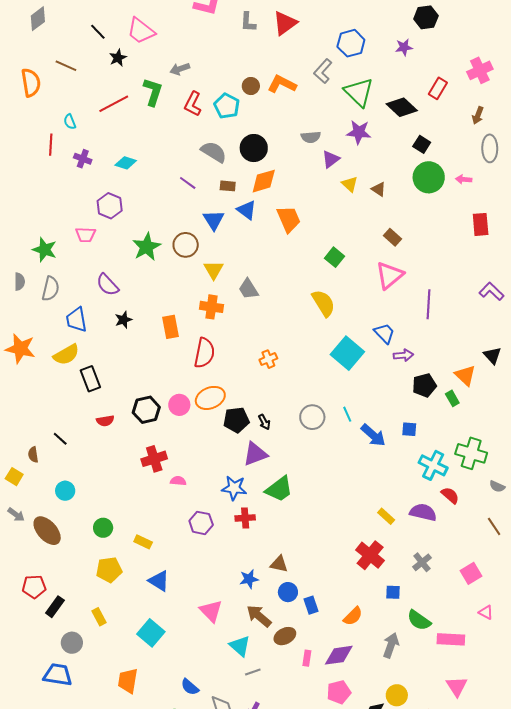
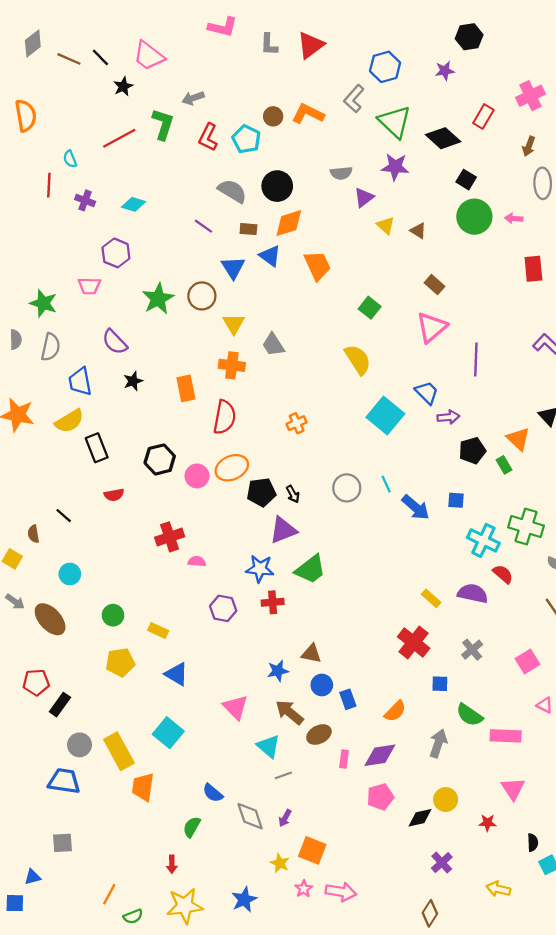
brown line: (66, 66) -> (69, 59), moved
black hexagon: (146, 410) -> (160, 459), moved
yellow rectangle: (99, 617) -> (119, 751), moved, size x1.8

